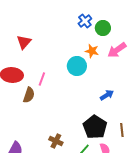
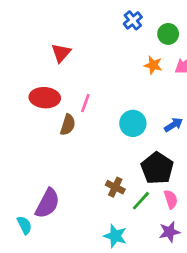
blue cross: (85, 21) -> (133, 20), moved
cyan circle: (77, 66) -> (133, 123), moved
brown cross: (56, 141) -> (115, 187), moved

